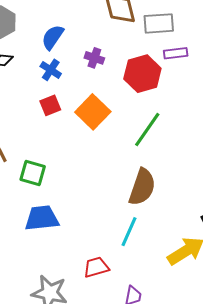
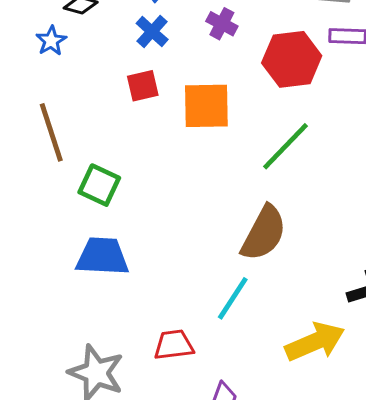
orange square: (93, 112) -> (206, 106), turned 36

